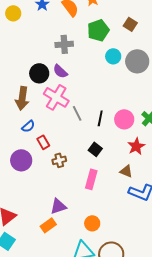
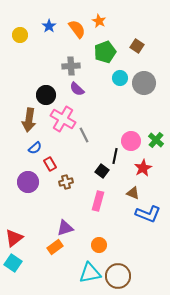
purple semicircle: (60, 71) -> (77, 89), moved
black line: (100, 118) -> (115, 156), moved

